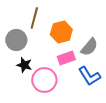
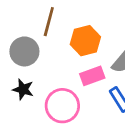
black star: (24, 65) -> (23, 89), moved

